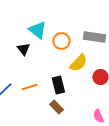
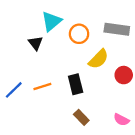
cyan triangle: (37, 30) -> (52, 21), turned 42
brown rectangle: (56, 107) -> (81, 117), moved
pink semicircle: (98, 116) -> (121, 120), turned -40

